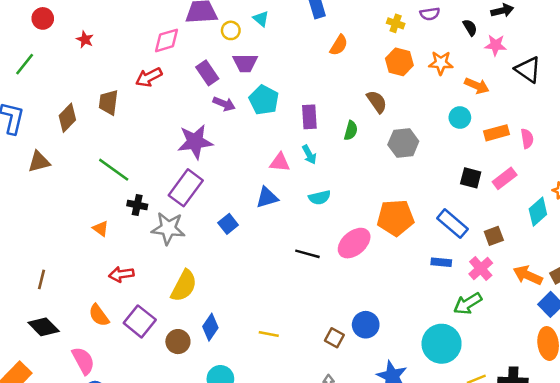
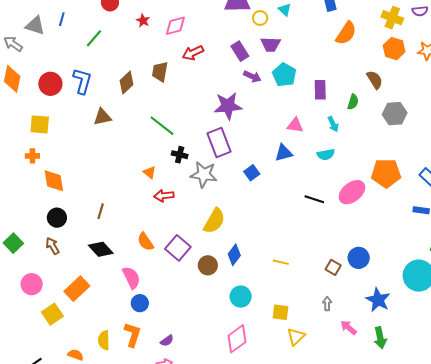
yellow cross: (396, 23) -> (392, 18), size x1.5
pink diamond: (167, 40) -> (175, 26), moved
orange semicircle: (339, 45) -> (346, 33), size x1.4
cyan arrow: (309, 155) -> (333, 124), moved
purple rectangle: (186, 188) -> (219, 142), turned -60
red arrow: (121, 274) -> (164, 196), moved

